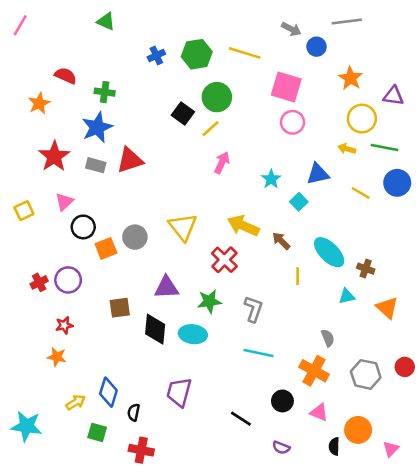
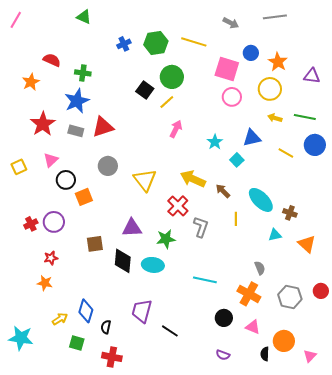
blue circle: (316, 47) -> (251, 53), moved
yellow circle: (362, 119) -> (270, 89), moved
gray circle: (135, 237) -> (108, 166), moved
gray L-shape: (253, 309) -> (201, 227), moved
black line: (241, 419) -> (170, 331), moved

